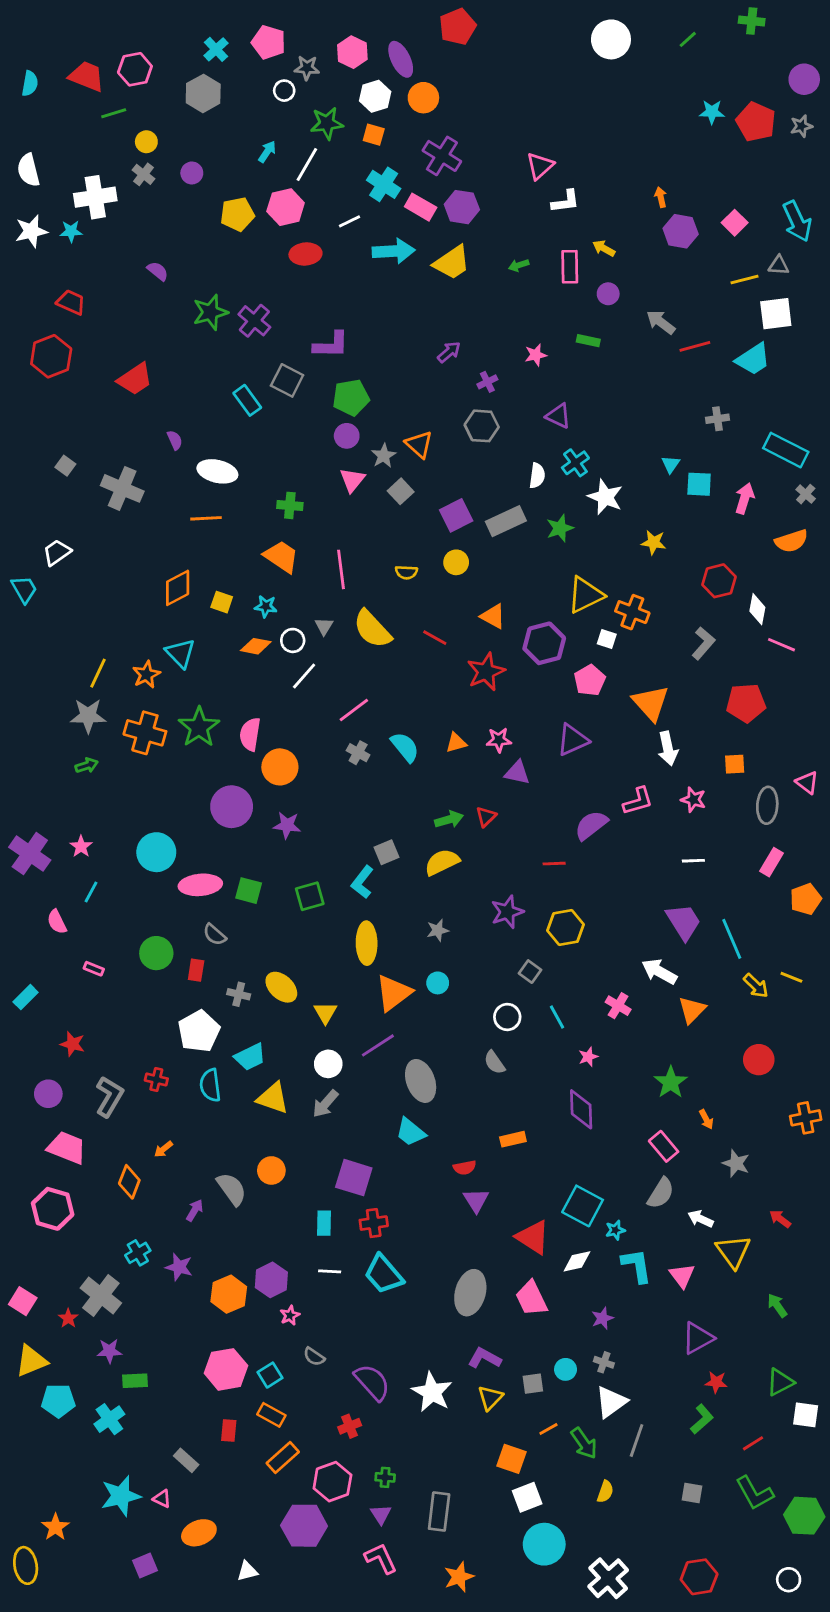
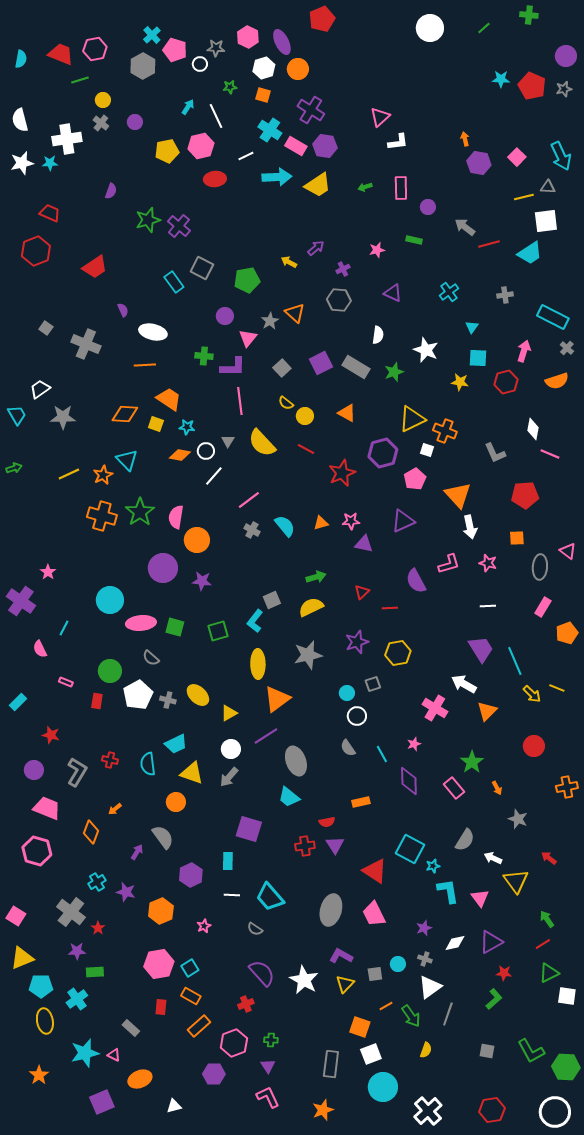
pink pentagon: (269, 42) -> (175, 50), moved
green star: (327, 123) -> (230, 87), size x0.6
white line: (307, 164) -> (216, 116), turned -55
yellow arrow: (604, 248) -> (289, 262), moved
purple semicircle: (158, 271) -> (111, 191), turned 70
purple L-shape: (331, 345) -> (233, 367), moved
purple circle: (347, 436) -> (225, 316), moved
cyan cross: (575, 463) -> (449, 292), moved
cyan square: (699, 484) -> (478, 358), moved
gray square: (401, 491) -> (282, 368), moved
gray rectangle: (506, 521) -> (356, 367), turned 56
orange trapezoid: (281, 557) -> (169, 399), moved
yellow circle: (456, 562) -> (305, 416), moved
yellow semicircle: (406, 572) -> (286, 403), turned 35
red hexagon: (719, 581) -> (506, 382), moved
orange diamond: (178, 588) -> (125, 414), turned 32
orange triangle: (493, 616) -> (347, 413), moved
gray L-shape: (703, 643) -> (495, 453), turned 115
yellow line: (98, 673) -> (69, 474), turned 40
gray star: (88, 716) -> (63, 417), moved
green arrow: (87, 766) -> (14, 468), moved
red triangle: (486, 817) -> (362, 592), moved
purple semicircle: (591, 825) -> (416, 581), turned -80
pink star: (81, 846) -> (48, 572), moved
gray star: (438, 930) -> (308, 655), size x1.8
red rectangle: (196, 970) -> (97, 701), moved
gray square: (530, 972) -> (373, 684), turned 35
cyan circle: (438, 983) -> (347, 693), moved
pink cross: (618, 1006) -> (435, 708), size x1.4
yellow triangle: (325, 1013) -> (229, 713), turned 30
cyan line: (557, 1017) -> (382, 754), moved
white pentagon: (199, 1031) -> (138, 695), moved
pink rectangle: (664, 1146) -> (454, 788), moved
orange circle: (271, 1170) -> (176, 802), moved
red cross: (374, 1223) -> (305, 846), moved
white diamond: (577, 1261) -> (455, 943), moved
purple hexagon: (271, 1280) -> (191, 875), moved
red star: (68, 1318) -> (98, 928), moved
gray semicircle: (314, 1357) -> (255, 929), moved
red line: (753, 1443) -> (543, 944), moved
gray rectangle: (439, 1511) -> (331, 1064), moved
purple hexagon: (304, 1526) -> (214, 1074), size x0.7
yellow ellipse: (26, 1565) -> (45, 1021), moved
purple square: (145, 1565) -> (102, 1102), size x1.4
white circle: (789, 1580) -> (555, 1112), size x1.8

